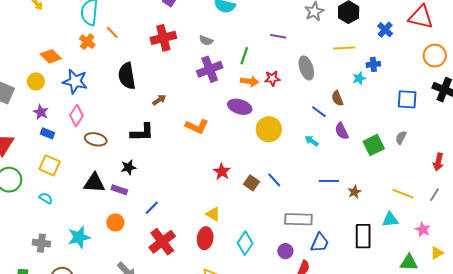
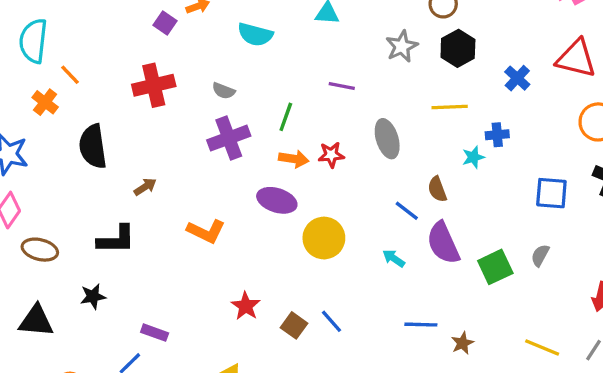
orange cross: (87, 42) -> (45, 102), moved
purple semicircle: (342, 131) -> (443, 243), size x1.5
purple rectangle: (119, 190) -> (155, 333), moved

